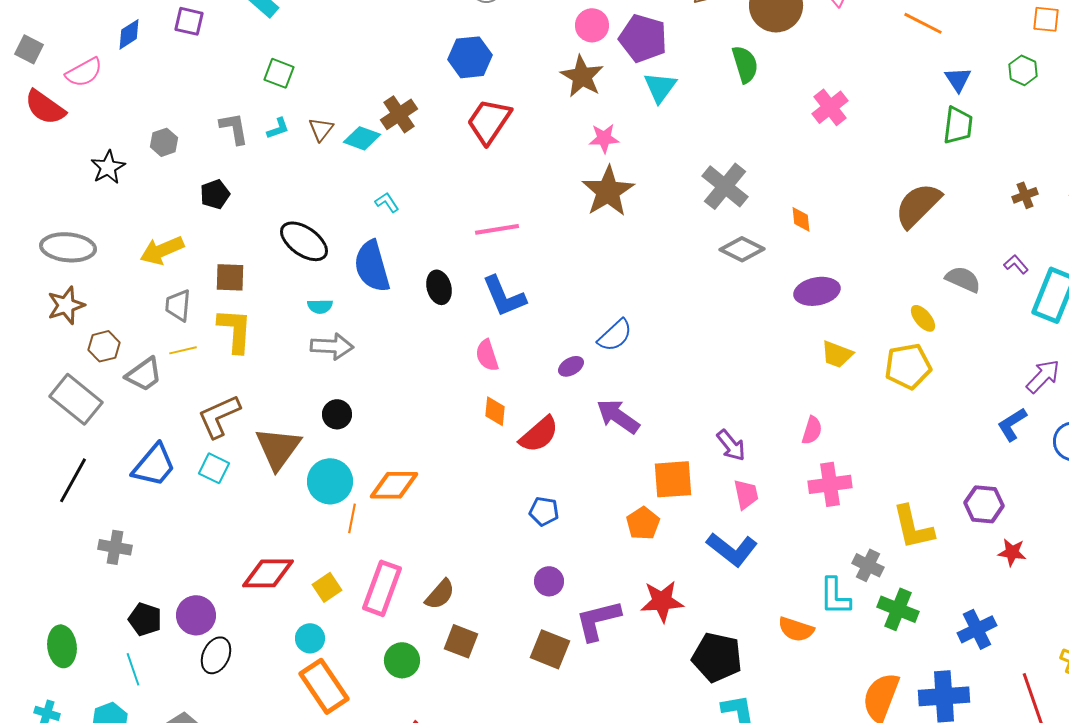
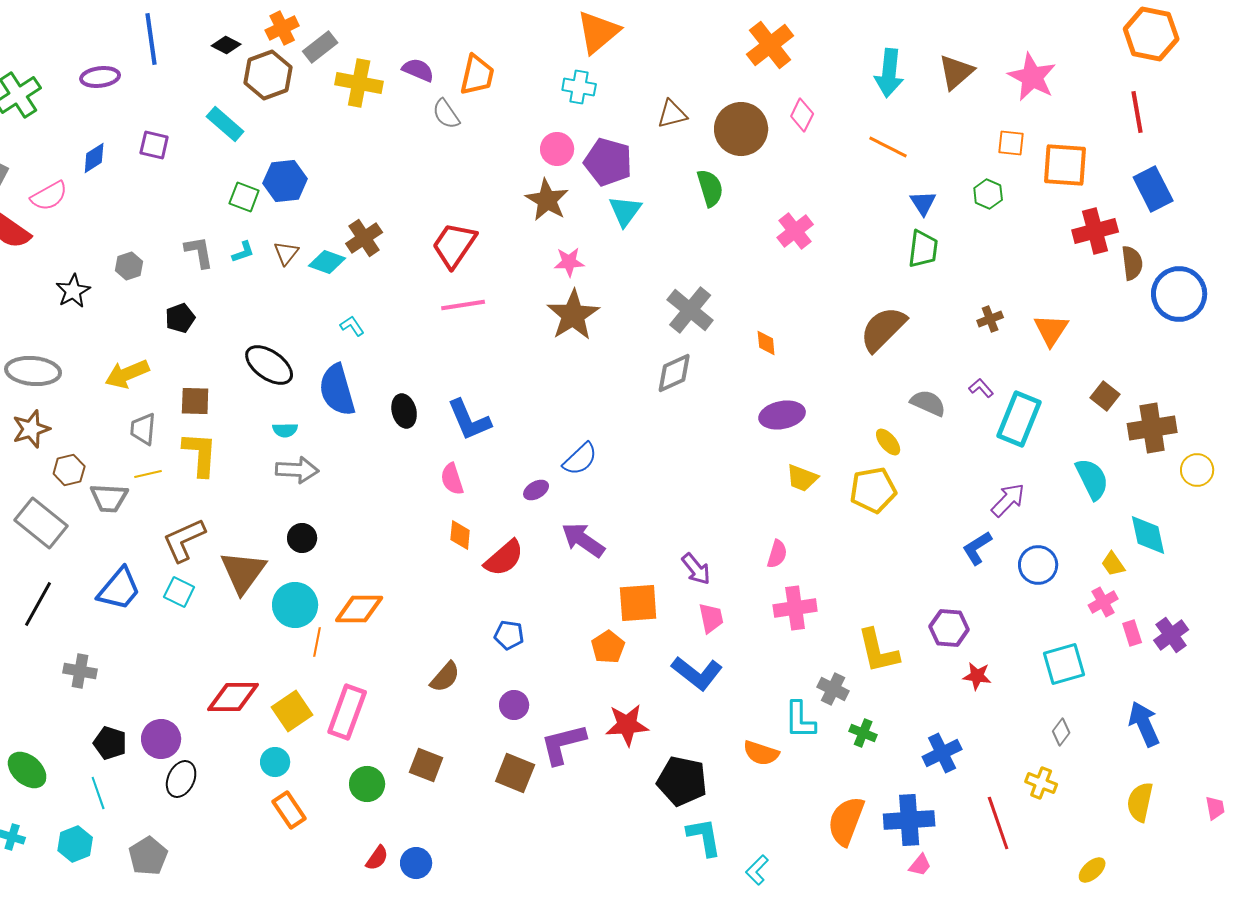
blue hexagon: (470, 57) -> (285, 181), moved
pink line: (497, 229) -> (463, 305), moved
gray diamond: (742, 249) -> (674, 373), moved, turned -51
gray trapezoid: (144, 374) -> (109, 498), turned 39
yellow square: (327, 587) -> (292, 711), size x1.4
brown semicircle: (440, 594) -> (445, 677), moved
green cross: (898, 609) -> (863, 733), size x0.7
green ellipse: (62, 646) -> (27, 770), turned -42
orange rectangle: (324, 686) -> (289, 810), size x0.7

